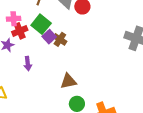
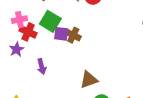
red cross: (20, 31) -> (28, 32), turned -35
purple square: (49, 37) -> (61, 34), turned -32

